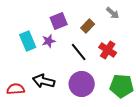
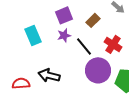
purple star: (49, 41) -> (64, 35), moved
purple circle: (82, 84) -> (98, 70), moved

